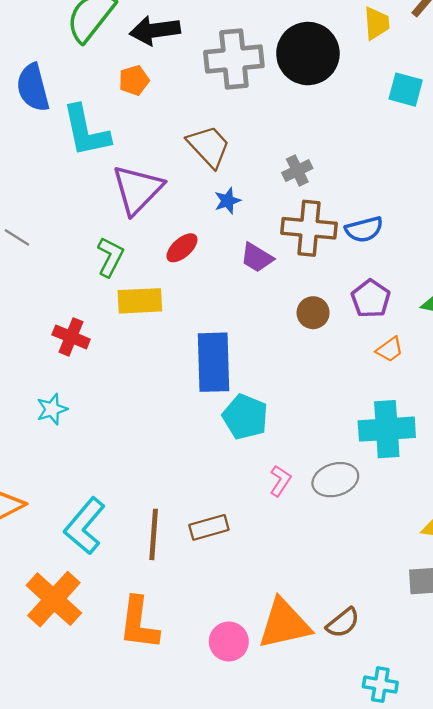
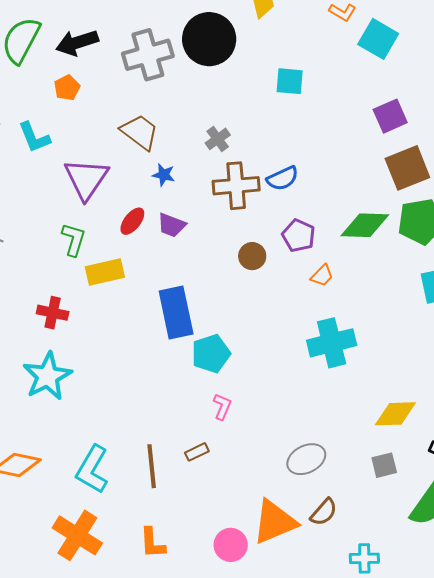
cyan square: (406, 90) -> (290, 81), moved
cyan L-shape: (86, 131) -> (34, 137), size x0.7
blue star: (227, 201) -> (164, 175), turned -30
purple trapezoid: (257, 258) -> (171, 225), moved
cyan star: (52, 409) -> (47, 376), size x1.8
cyan pentagon: (245, 417) -> (211, 354), turned -30
gray ellipse: (335, 480) -> (306, 459), moved
pink L-shape: (280, 481) -> (222, 407), moved
brown rectangle: (209, 527) -> (197, 452), size x0.7
orange L-shape: (139, 623) -> (152, 543), size x0.7

